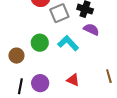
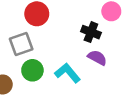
gray square: (59, 13) -> (21, 44), moved

